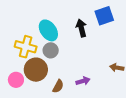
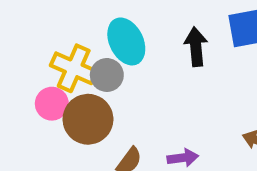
gray circle: (51, 50) -> (107, 75), moved
pink circle: (16, 80) -> (52, 104), moved

